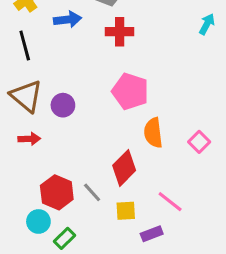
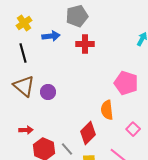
pink pentagon: (130, 91) -> (126, 83), moved
red arrow: (29, 139) -> (26, 130), moved
pink square: (199, 142) -> (133, 129), moved

